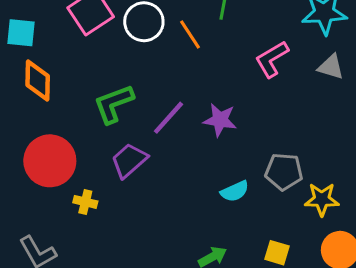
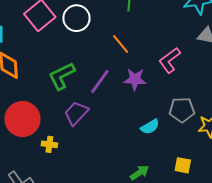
orange line: (190, 35) -> (121, 44), moved
pink L-shape: (272, 59) -> (170, 60), moved

